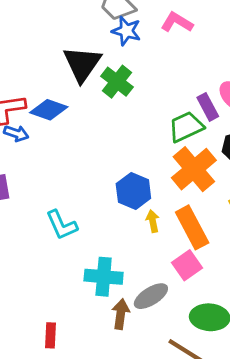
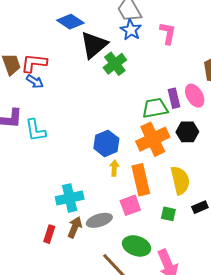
pink L-shape: (177, 22) -> (168, 33), turned 55
blue diamond: (49, 110) -> (70, 22), moved
cyan L-shape: (62, 225) -> (36, 130), moved
cyan cross: (104, 277) -> (70, 198), turned -32
red rectangle: (51, 335) -> (49, 234), moved

